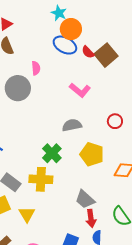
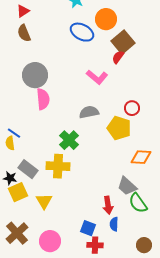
orange circle: (71, 29) -> (106, 19), moved
red semicircle: (88, 52) -> (118, 57), moved, turned 80
pink semicircle: (36, 68) -> (43, 99), moved, size x1.5
yellow pentagon: (92, 154) -> (119, 128), moved
gray trapezoid: (85, 199) -> (127, 186), moved

